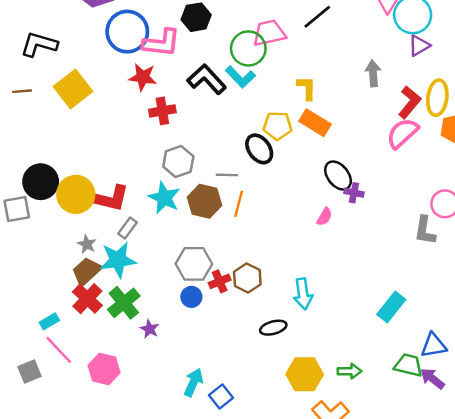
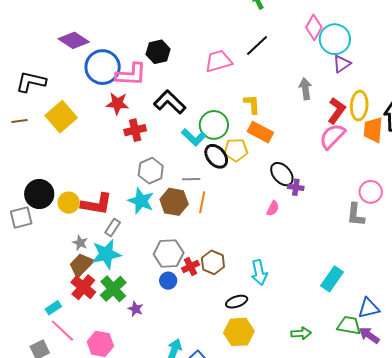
green circle: (248, 48) -> (214, 125), moved
cyan L-shape: (240, 77) -> (194, 137), moved
yellow pentagon: (278, 126) -> (236, 150), moved
yellow circle: (76, 194) -> (69, 203), size x0.7
yellow hexagon: (305, 374) -> (239, 332), moved

